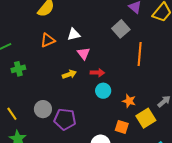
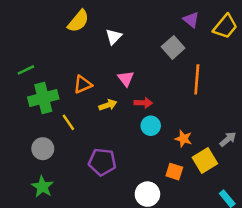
white triangle: (74, 34) -> (114, 37), moved, turned -32
orange triangle: (48, 40) -> (83, 84), moved
green cross: (18, 69) -> (43, 98), size x1.6
gray circle: (43, 109) -> (43, 149), moved
yellow line: (12, 114) -> (68, 122), moved

